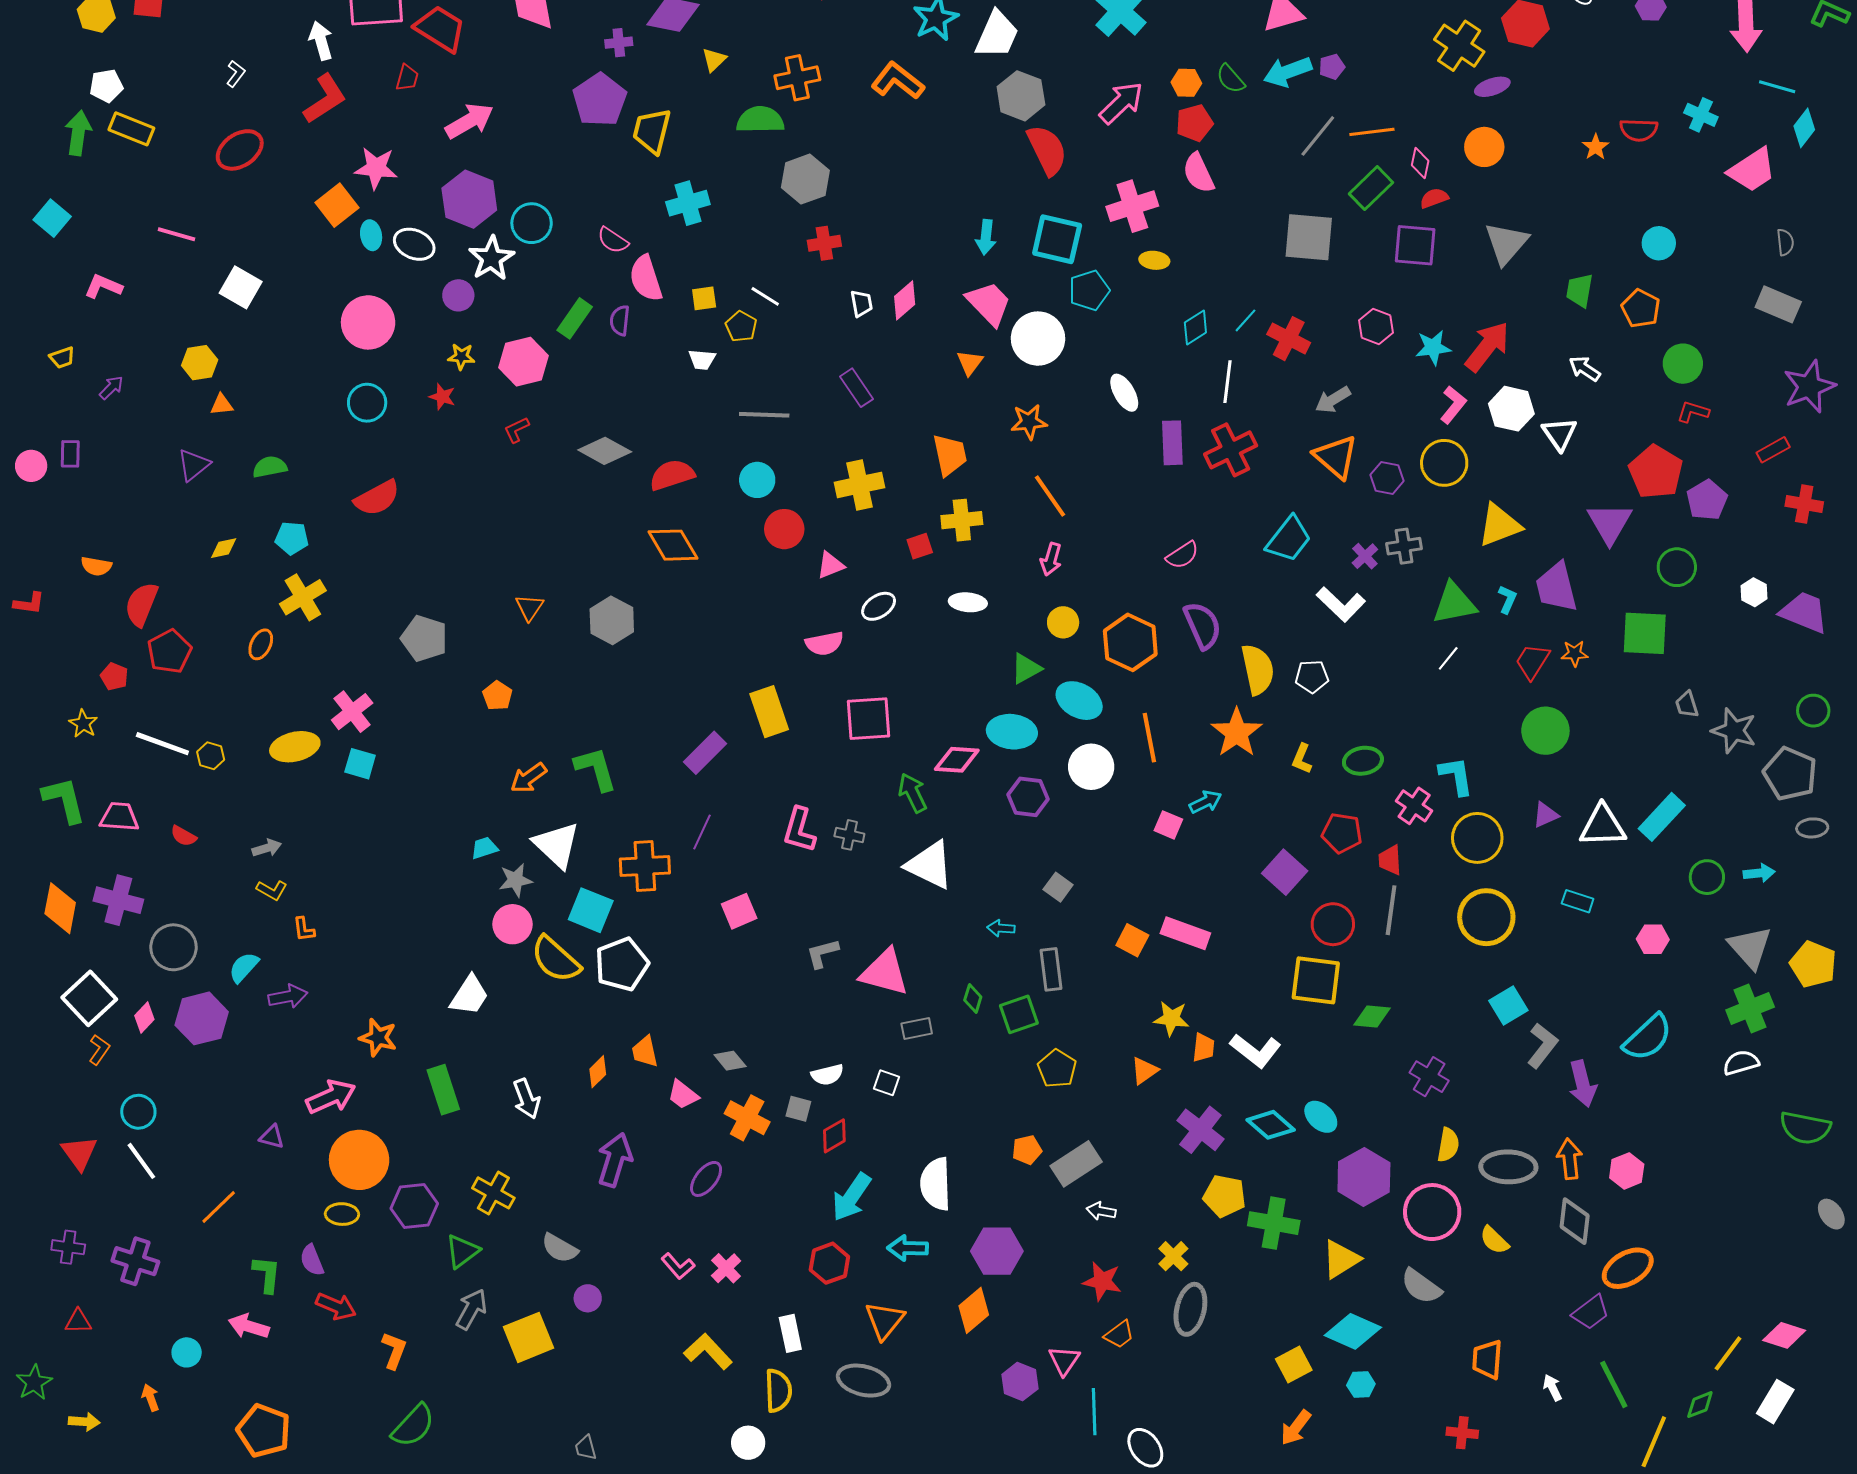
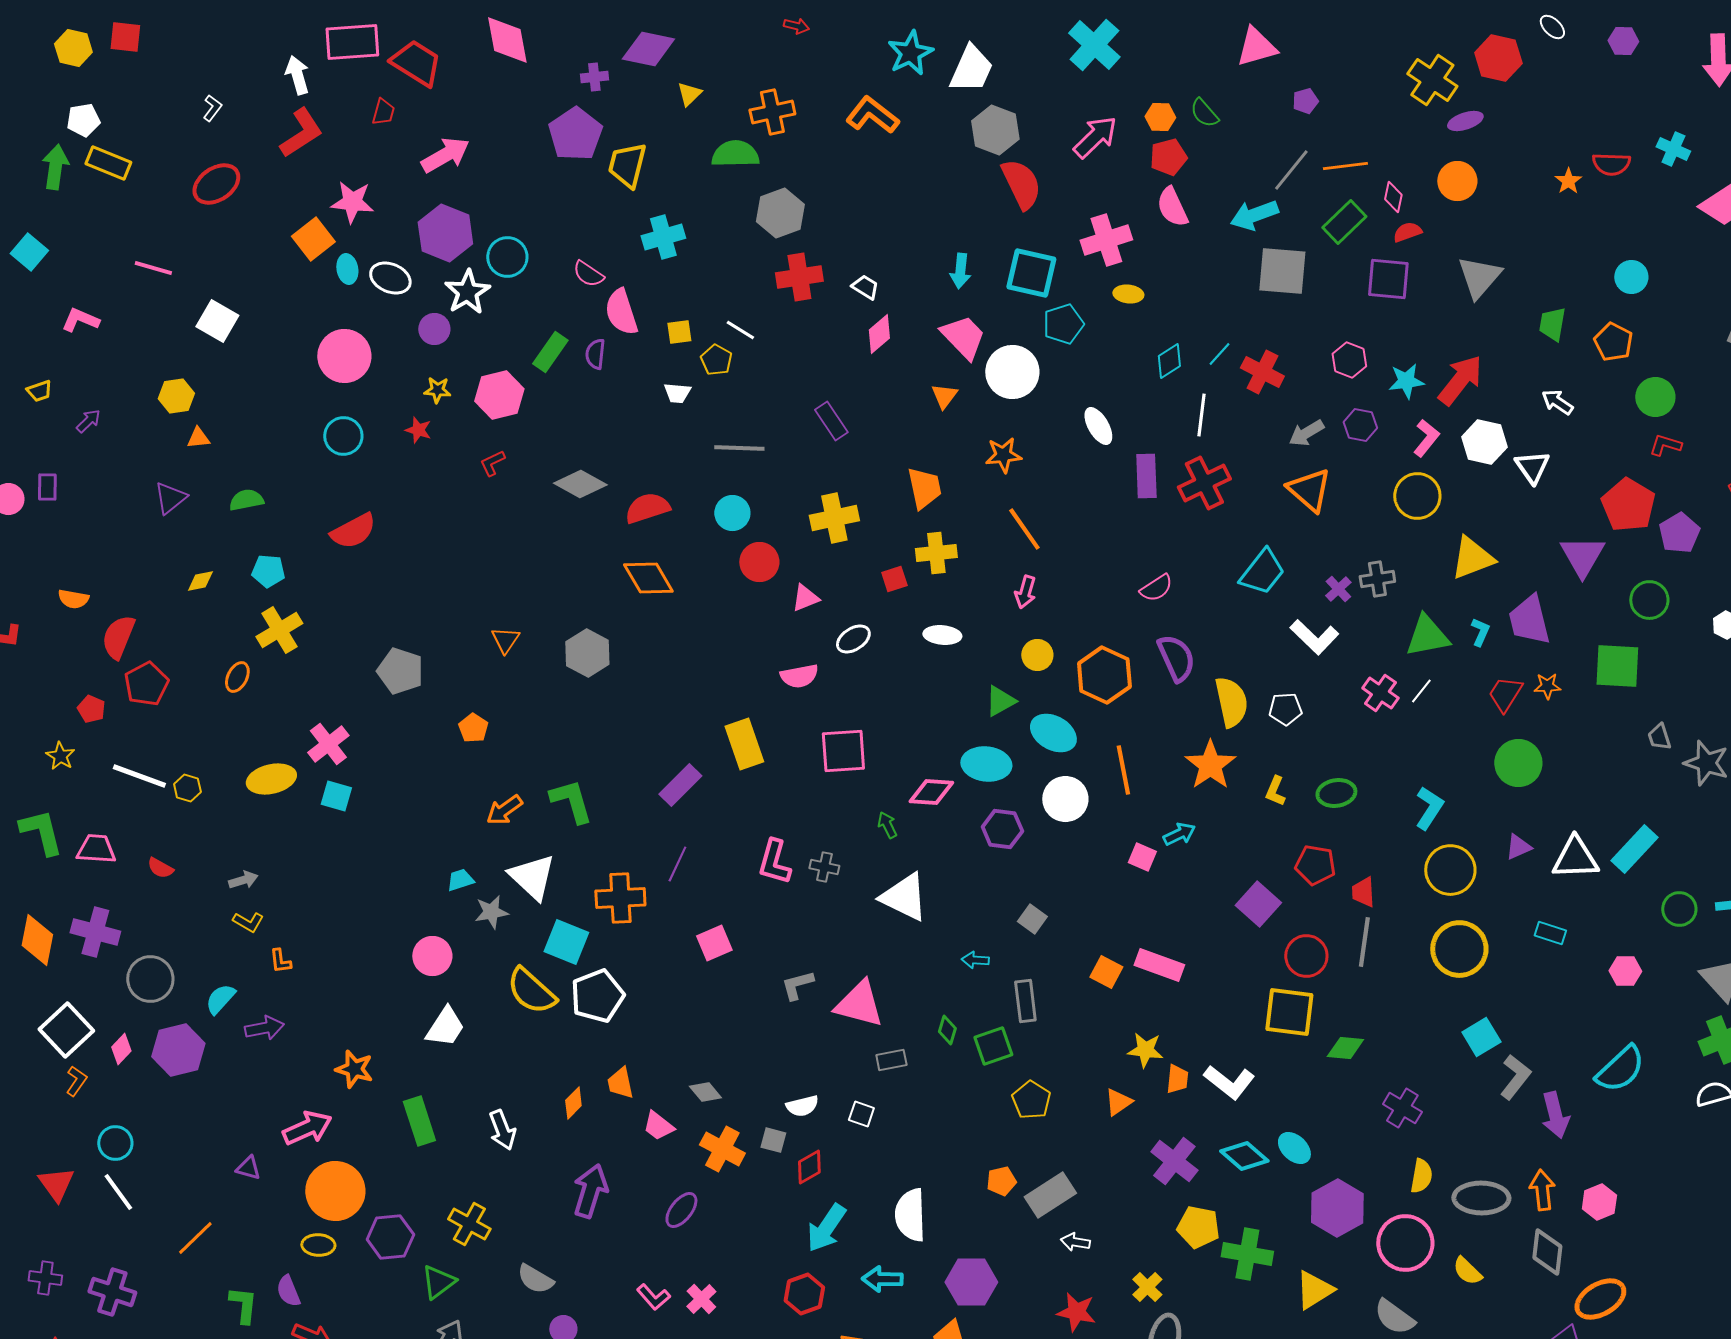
cyan arrow: (1288, 72) -> (1254, 215), moved
red cross: (824, 243) -> (799, 277), size x1.4
white trapezoid: (861, 303) -> (865, 287), moved, turned -48
purple hexagon: (1387, 478) -> (1360, 425), moved
cyan L-shape: (1456, 776) -> (1429, 808), turned 42
green arrow: (913, 793) -> (887, 825), size x0.7
pink cross: (1414, 806) -> (1380, 693), moved
pink circle: (512, 924) -> (432, 956), moved

